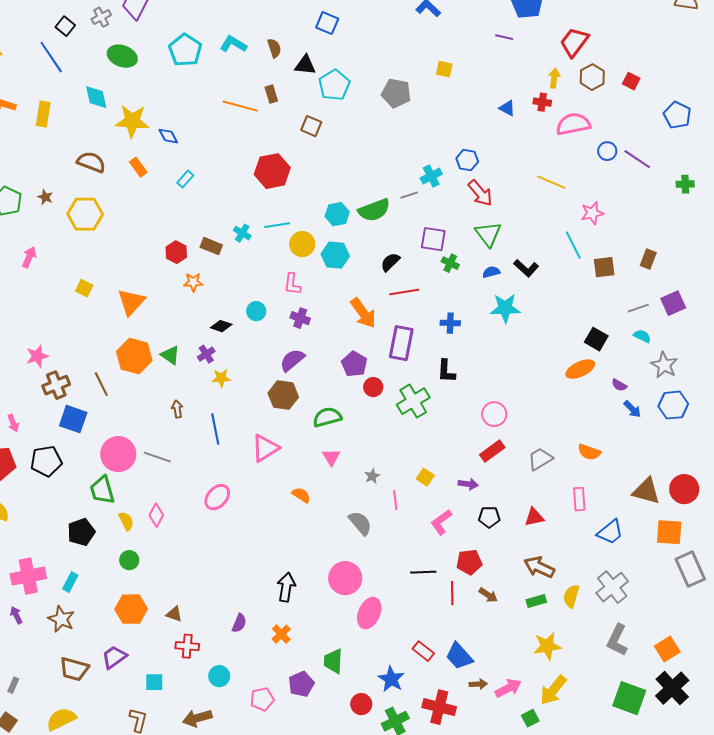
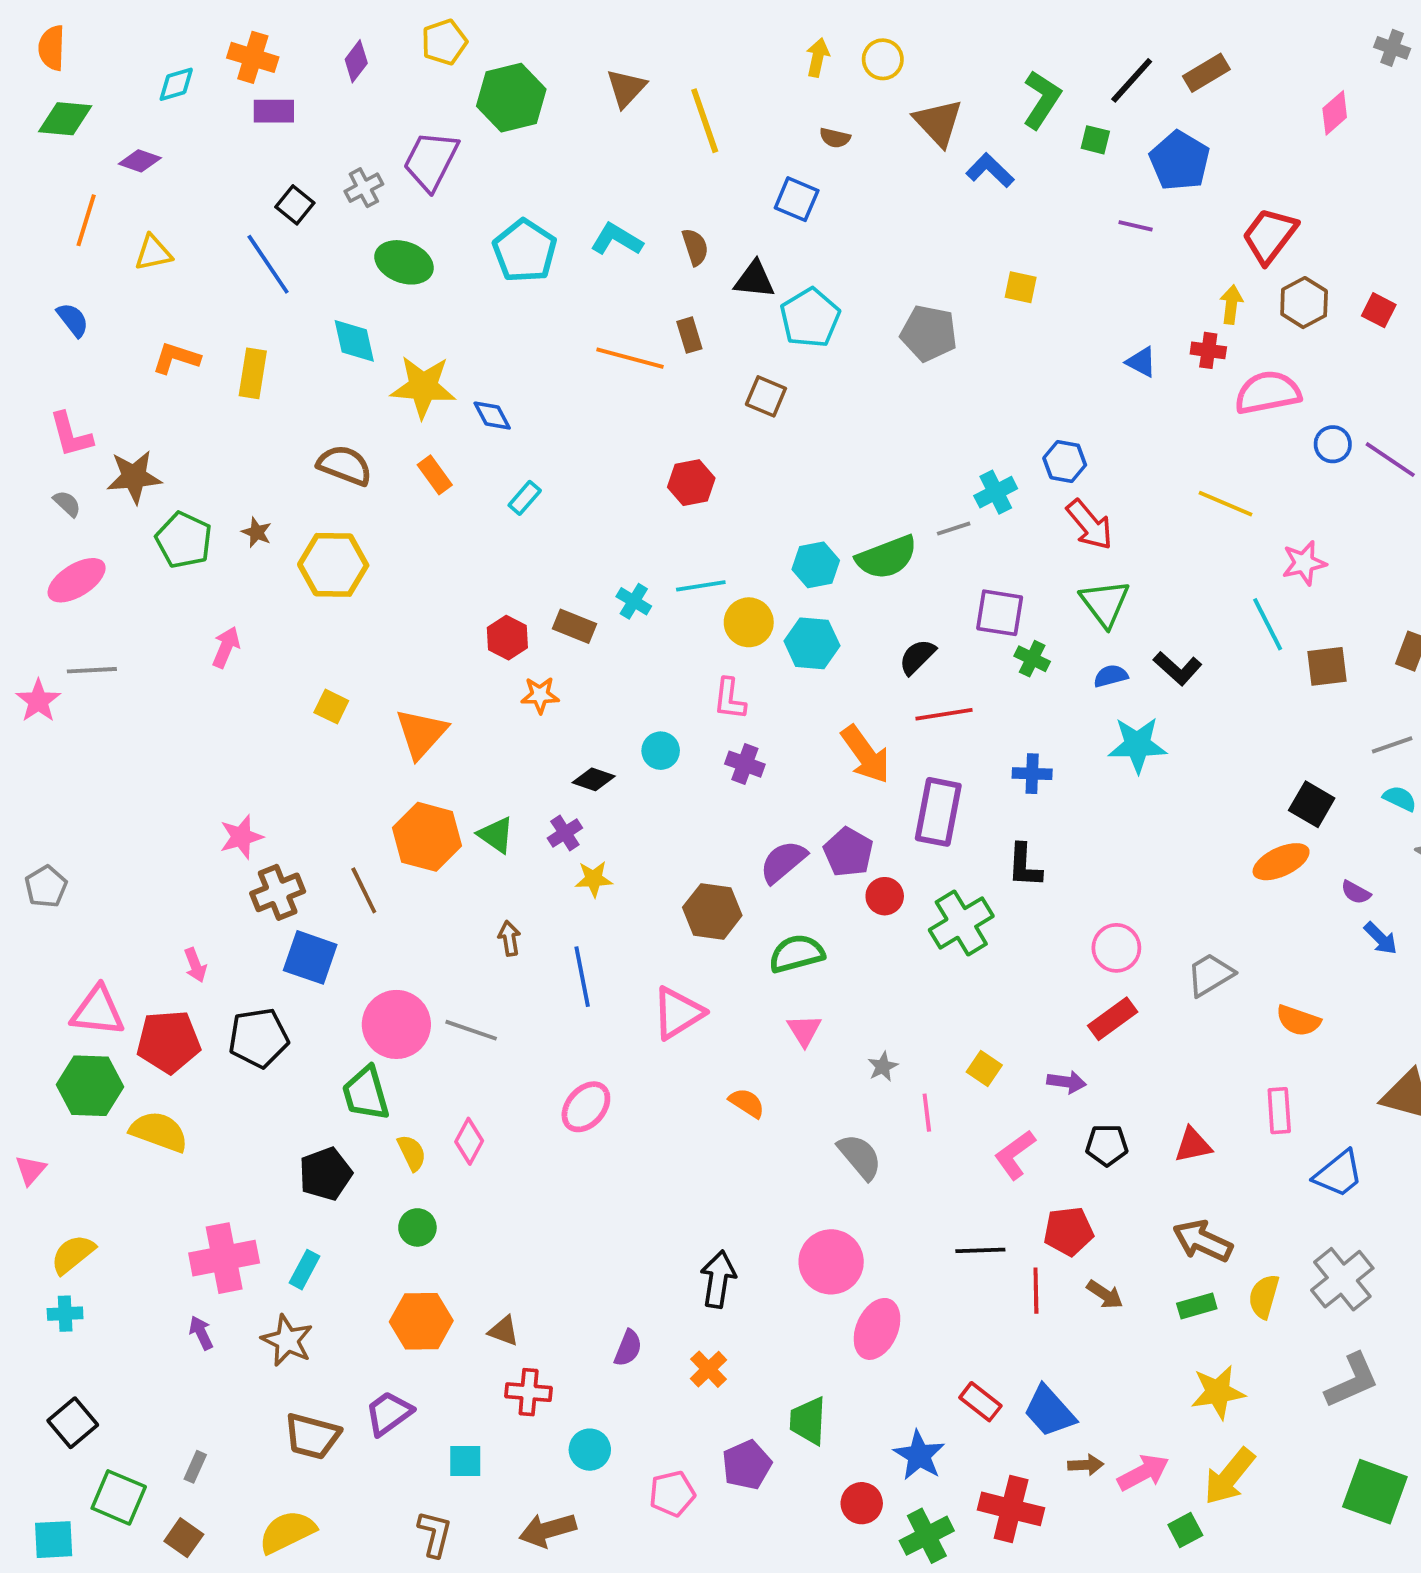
red hexagon: (272, 171) -> (691, 483), size x0.7
purple semicircle: (292, 360) -> (783, 862), moved
gray trapezoid: (540, 459) -> (1210, 975), moved
gray L-shape: (617, 640) -> (1352, 1381), turned -140

